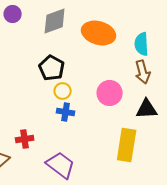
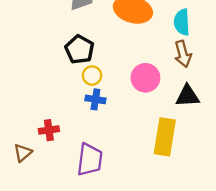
purple trapezoid: (61, 165) -> (90, 160), turned 60

